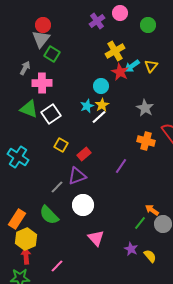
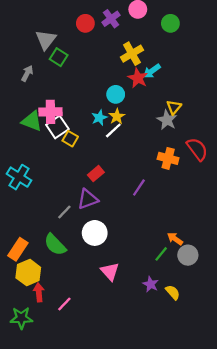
red circle: (43, 25) -> (85, 23), moved
yellow triangle: (151, 66) -> (174, 107), moved
pink cross: (42, 83) -> (50, 112), moved
yellow square: (61, 145) -> (70, 139), moved
red arrow: (26, 256) -> (39, 292), moved

